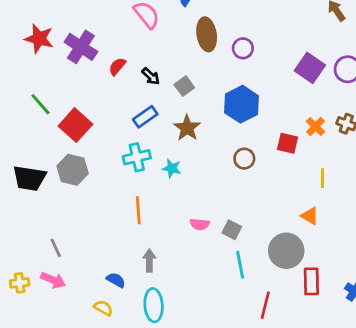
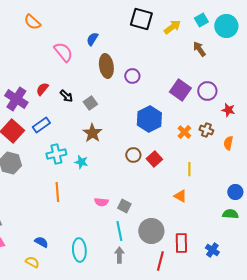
purple cross: (81, 47) -> (16, 99), moved
blue hexagon: (242, 104) -> (149, 119), moved
blue rectangle: (145, 117) -> (41, 125), moved
red square: (288, 143) -> (154, 159), moved, turned 35
gray circle: (286, 251) -> (151, 231), moved
gray arrow: (149, 261) -> (119, 255), moved
cyan line: (240, 265) -> (119, 231), moved
cyan ellipse: (154, 305) -> (79, 250), moved
red line: (265, 305) -> (160, 261), moved

